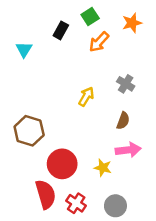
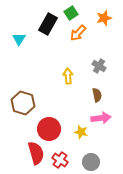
black rectangle: (61, 30) -> (48, 24), size x1.5
yellow arrow: (86, 97) -> (68, 76), turned -35
brown semicircle: (123, 121) -> (97, 95), turned -32

